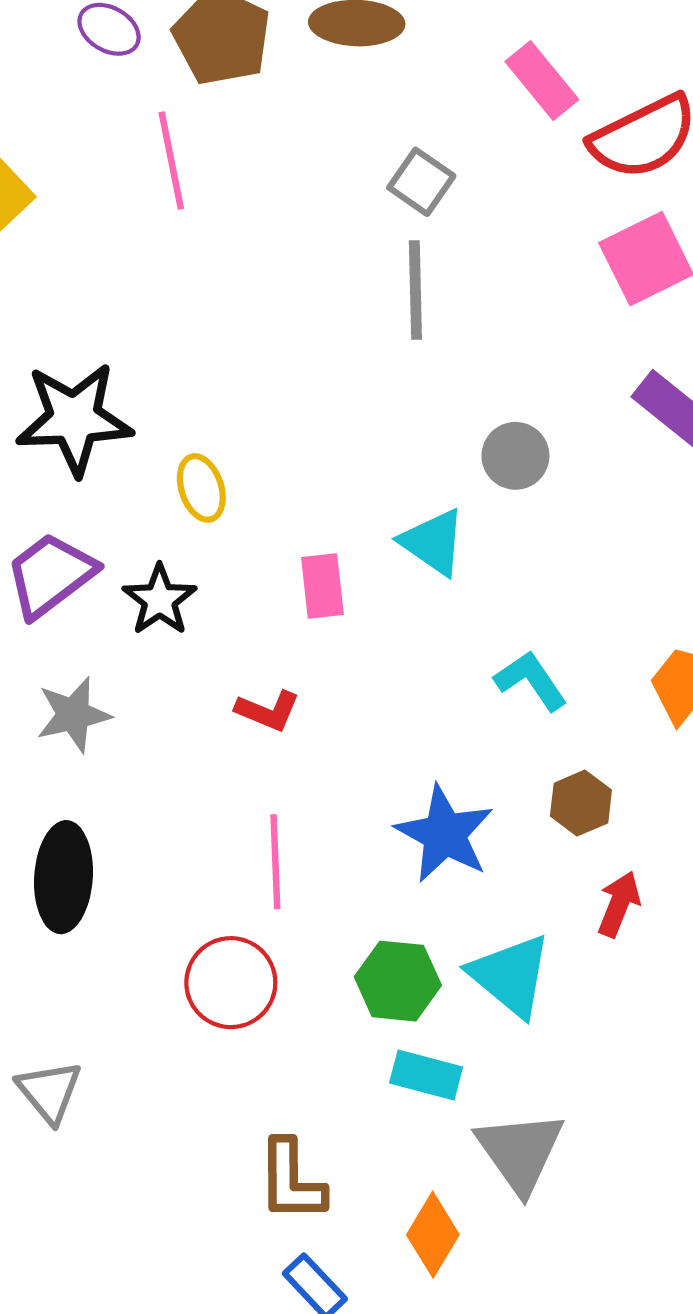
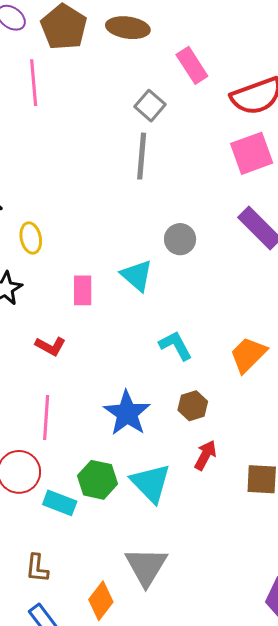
pink rectangle: (542, 81) -> (192, 65), moved
cyan rectangle: (426, 1075) -> (60, 503), moved
brown L-shape: (291, 1181) -> (37, 568), size x0.7

